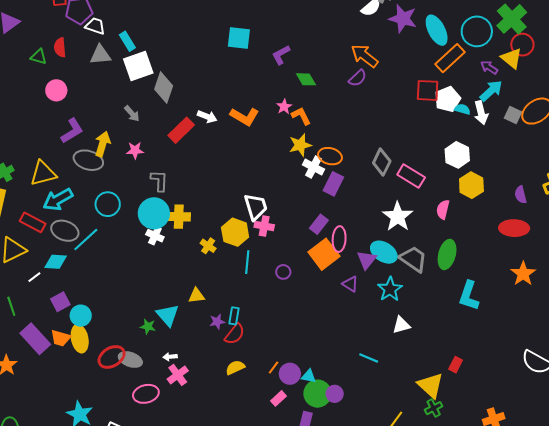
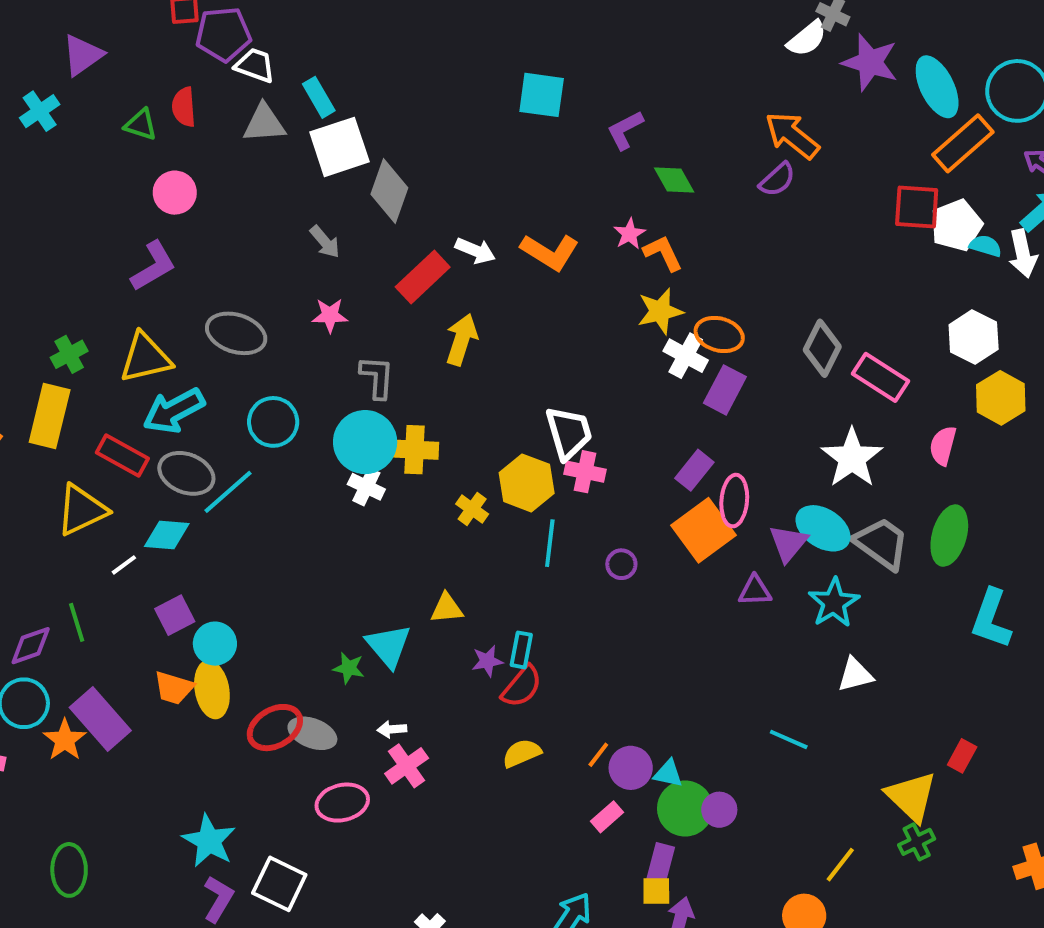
purple L-shape: (72, 131) -> (153, 266), moved
yellow arrow: (103, 144) -> (462, 340), moved
purple triangle: (350, 284) -> (755, 591), turned -36
purple rectangle: (35, 339) -> (100, 719), moved

